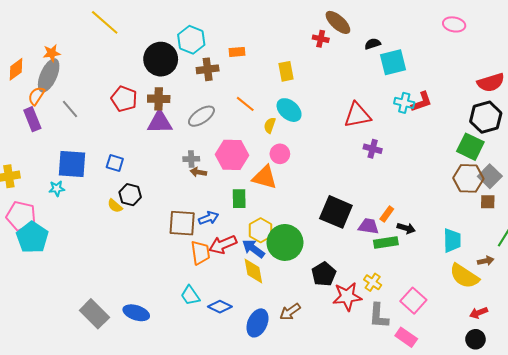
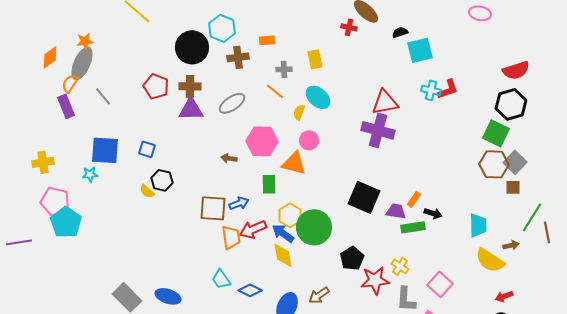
purple cross: (373, 149) -> (378, 130), moved, size x1.8
gray cross: (191, 159) -> (284, 69), moved

